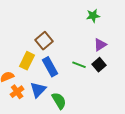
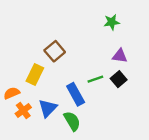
purple triangle: (100, 45) -> (120, 56), turned 40
green line: (79, 65) -> (95, 79), turned -40
blue rectangle: (50, 67) -> (76, 94), moved

